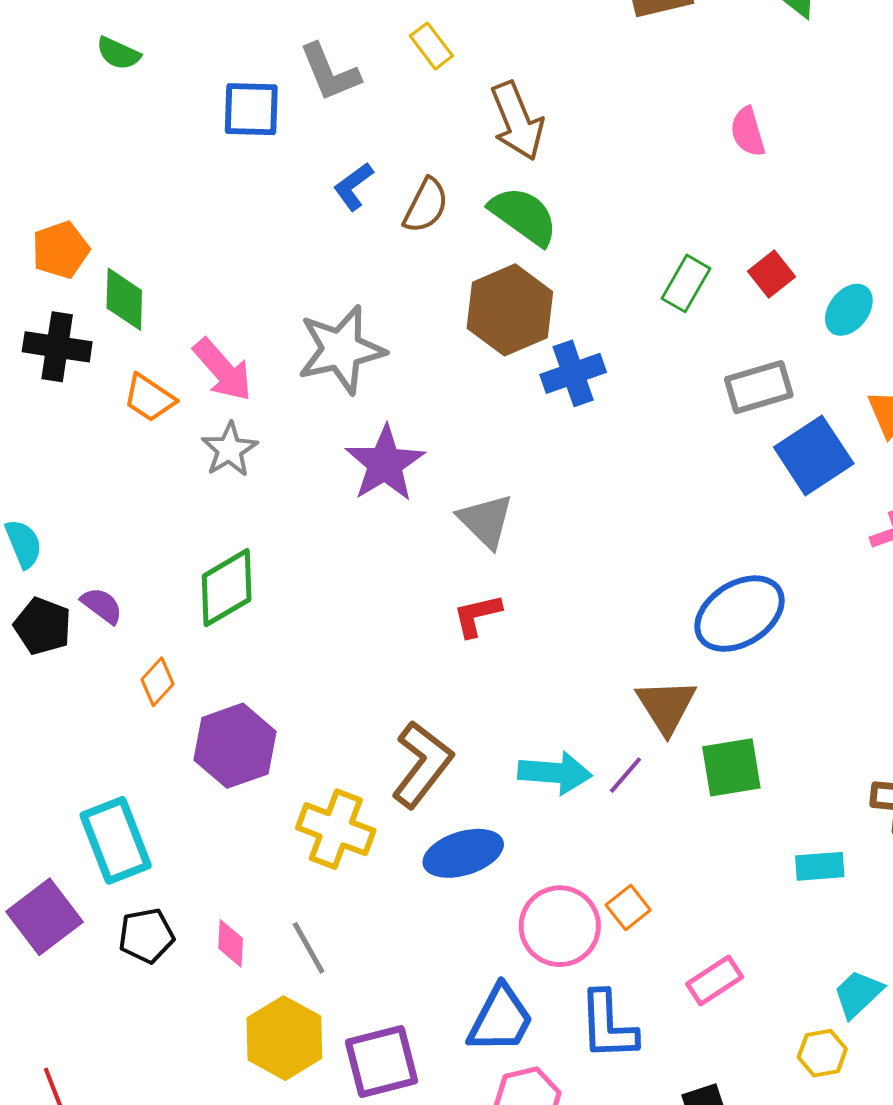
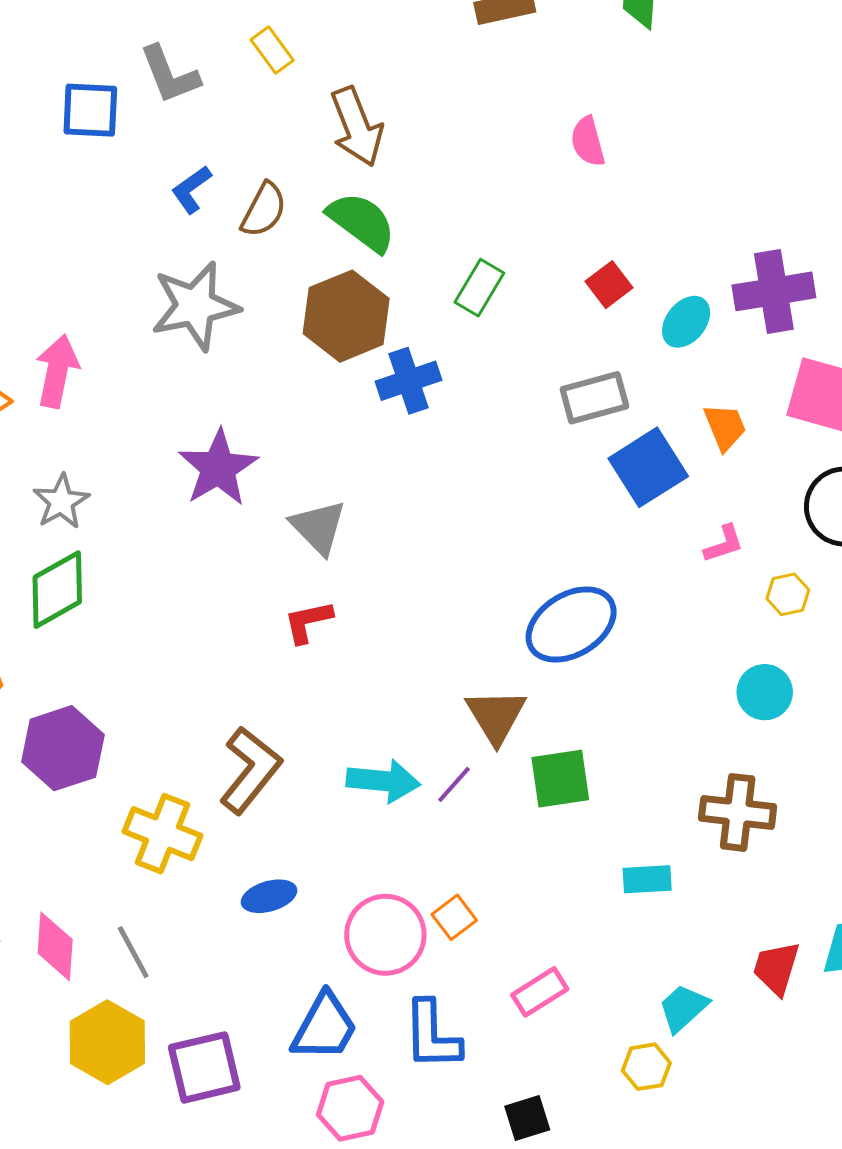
green rectangle: (686, 283) -> (479, 288), moved
gray star: (341, 350) -> (195, 306), moved
pink arrow: (223, 370) -> (57, 371), turned -128
gray star: (229, 450) -> (61, 502), moved
blue ellipse: (463, 853) -> (269, 896), moved, size x0.7
pink diamond: (231, 943) -> (55, 946), size x1.4

